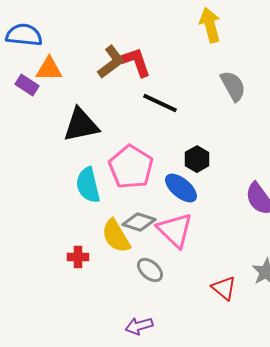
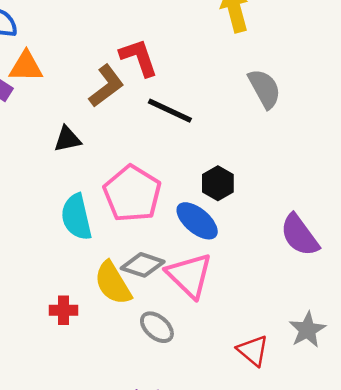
brown L-shape: (111, 62) -> (106, 86), moved
black triangle: (81, 125) -> (67, 139), size x0.6

